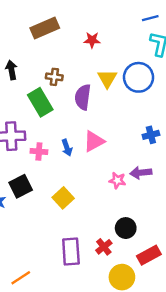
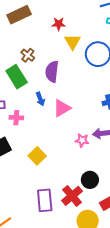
brown cross: (54, 77) -> (28, 55), turned 32
yellow triangle: (107, 79) -> (73, 42), moved
blue arrow: (67, 148) -> (40, 99), moved
red cross: (104, 247) -> (72, 196), size x1.5

